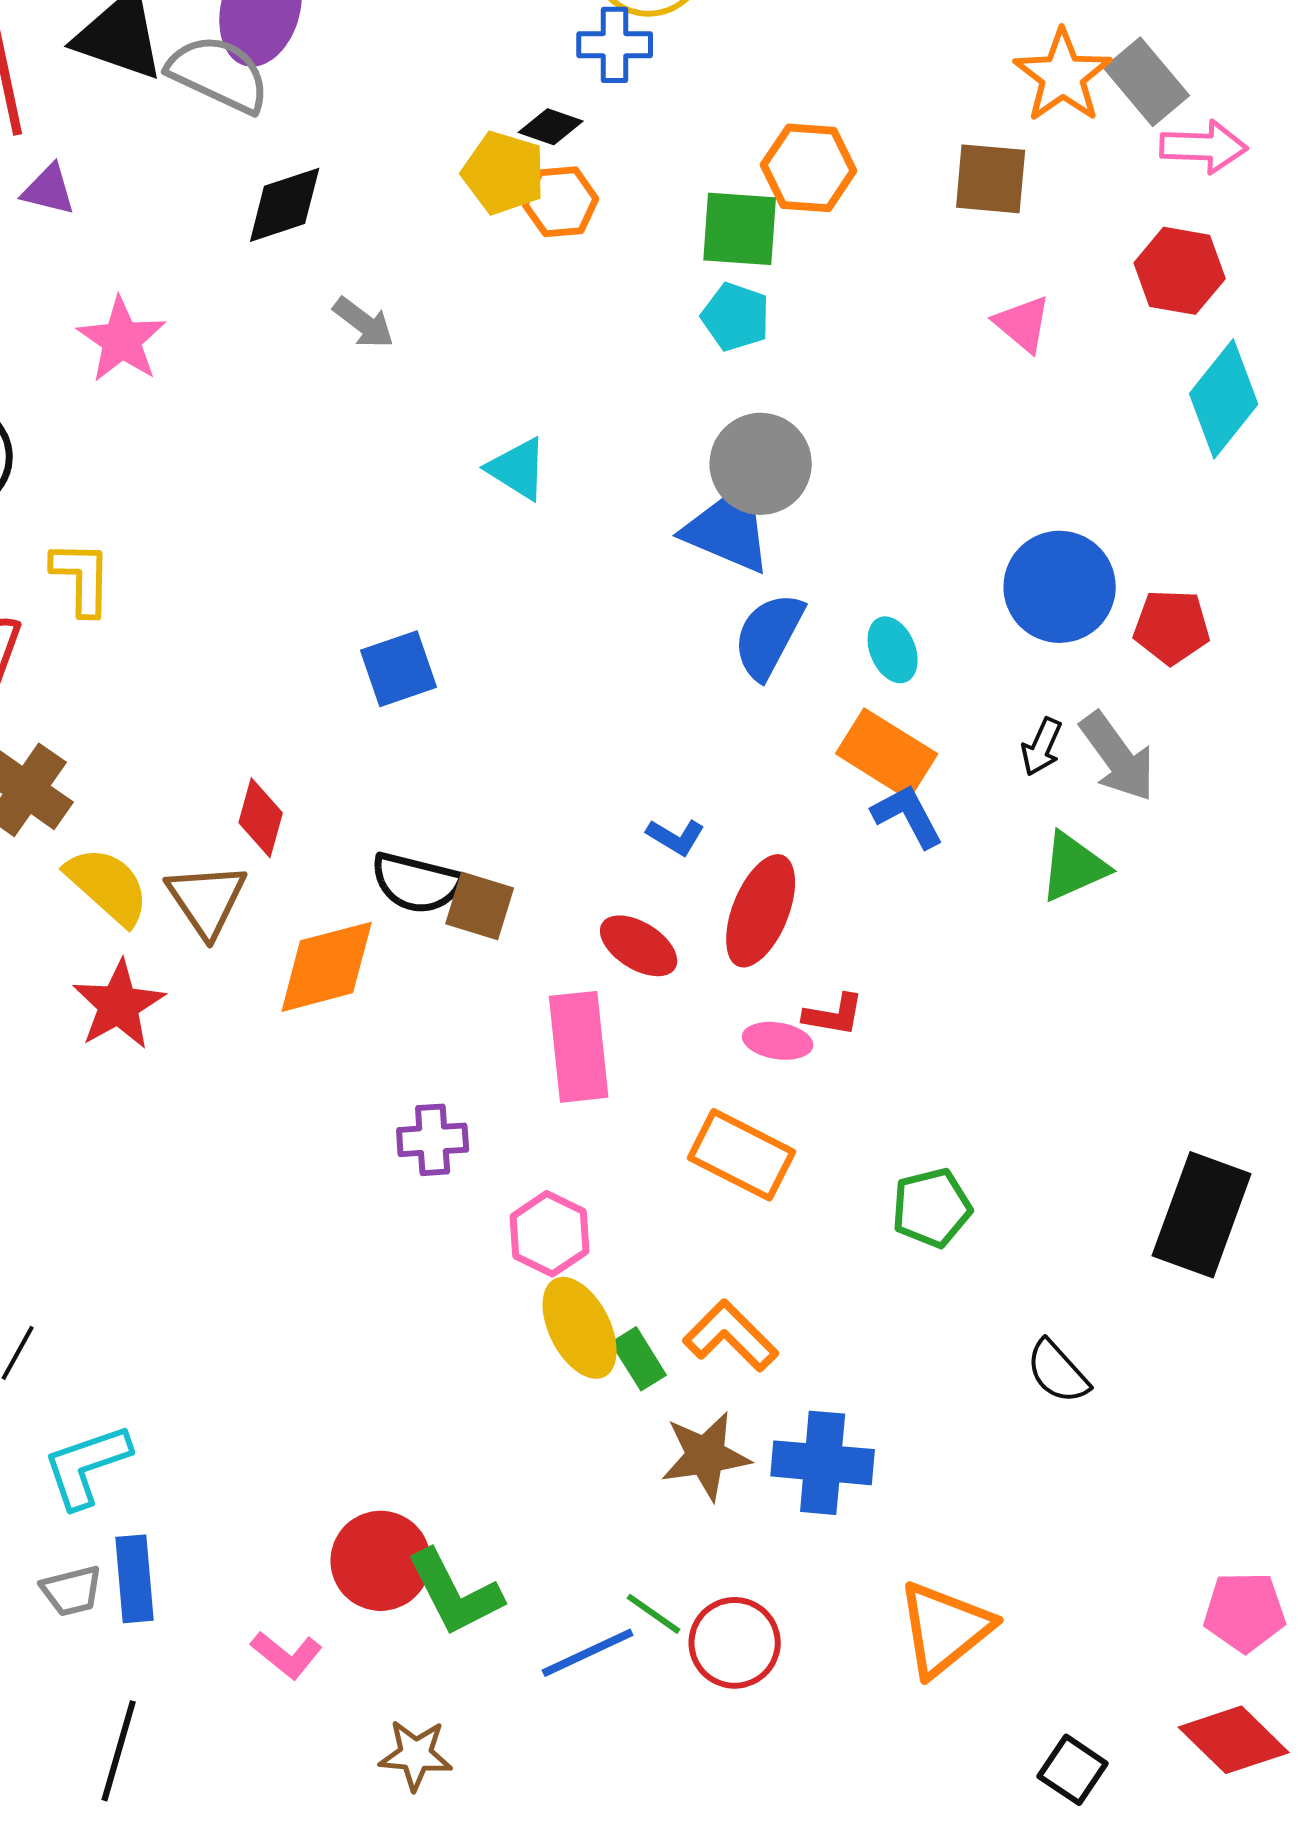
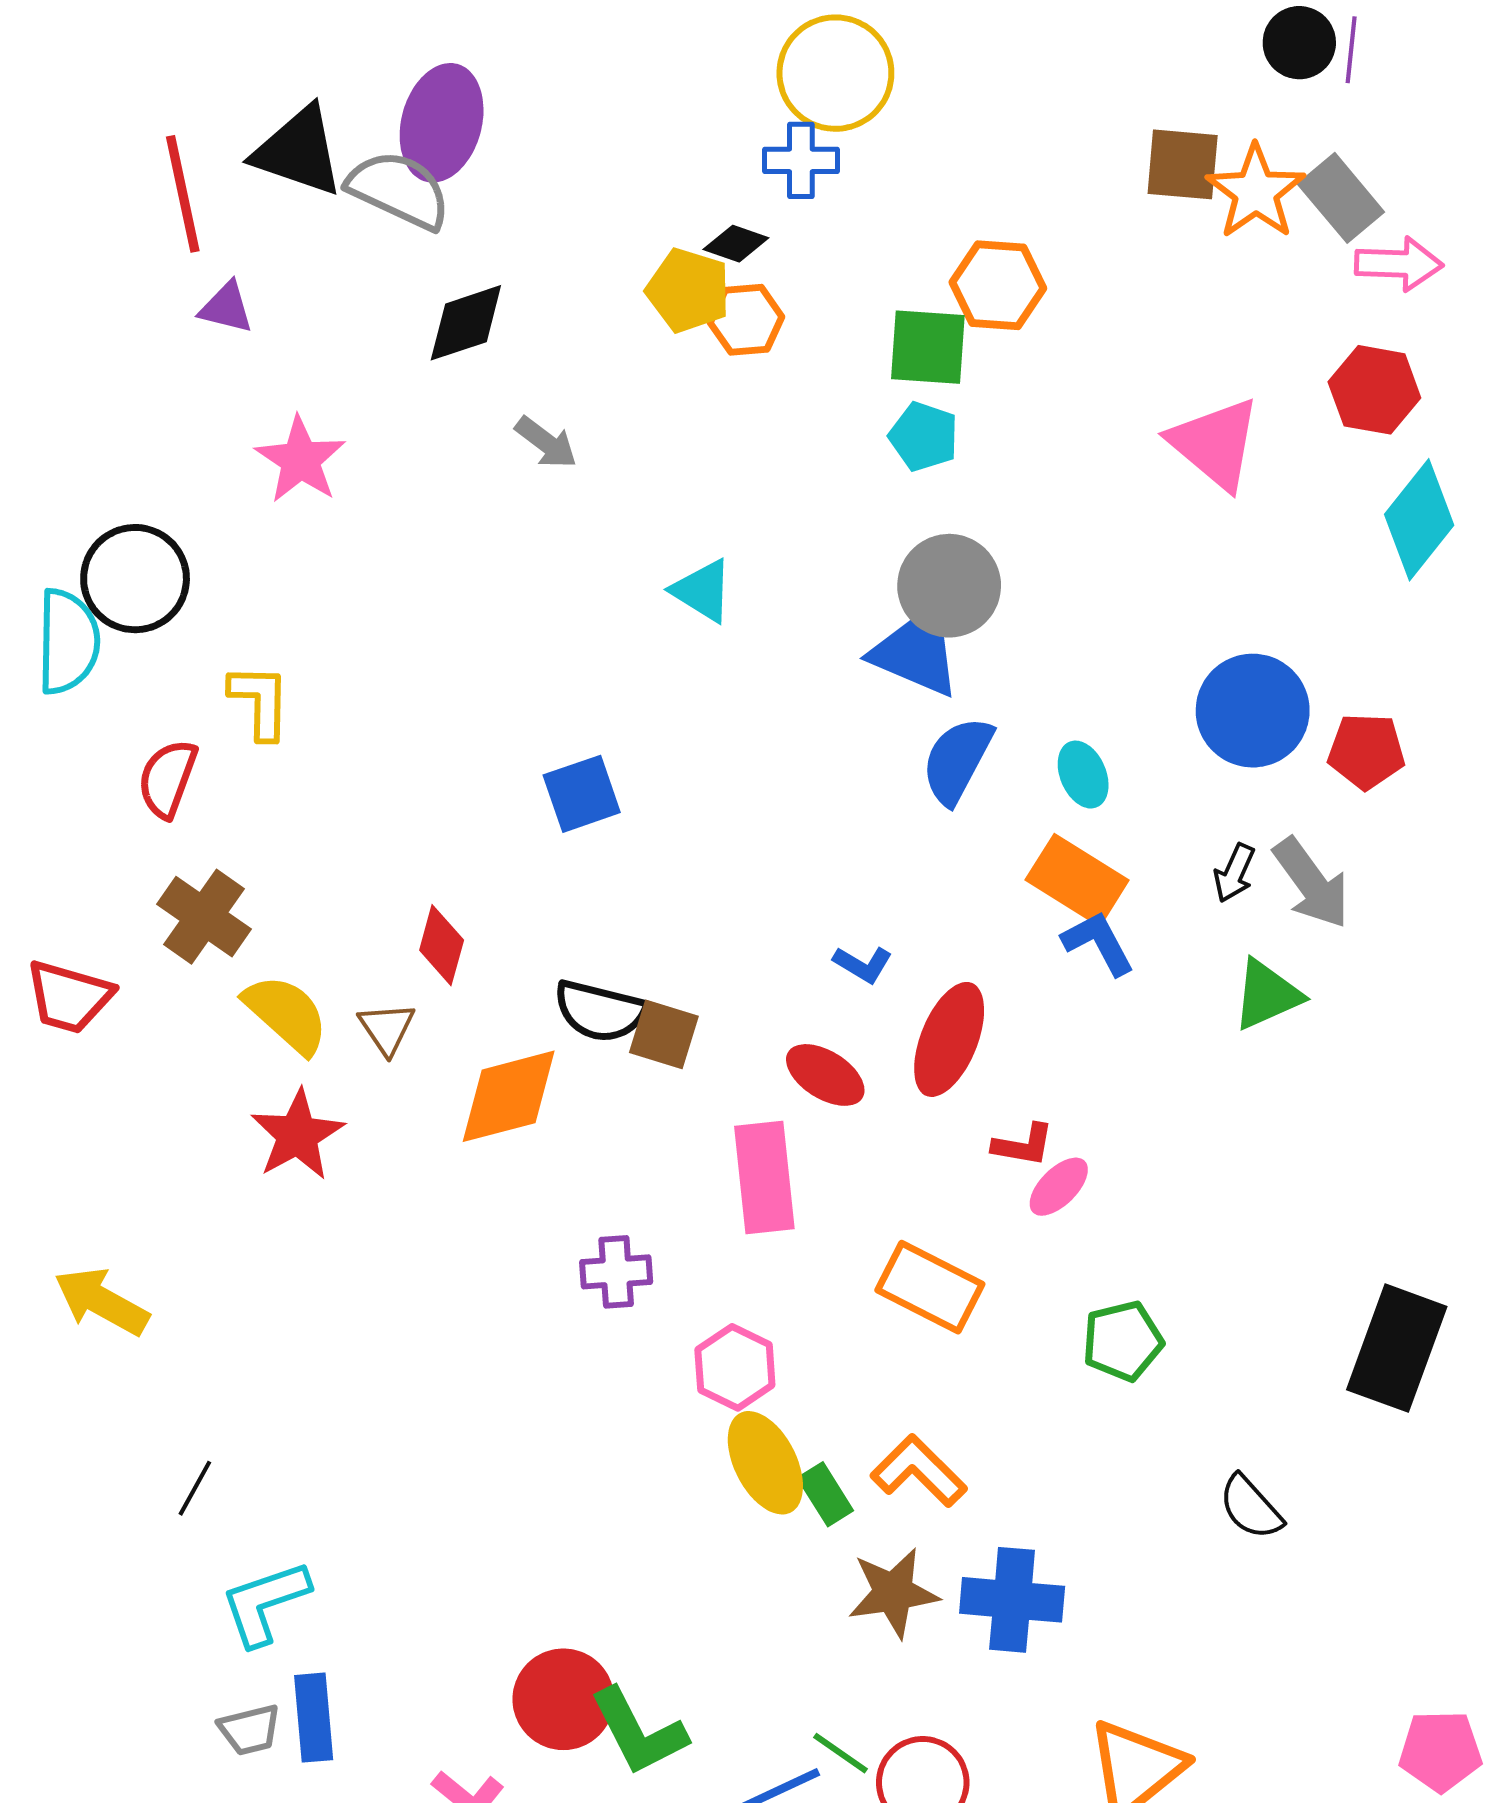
brown square: (991, 179) -> (1183, 164), moved
pink triangle: (1023, 324) -> (1215, 444), size x1.6
brown triangle: (207, 900) -> (387, 1028), size x0.7
pink ellipse: (778, 1041) -> (1059, 1187), moved, turned -54

